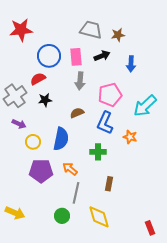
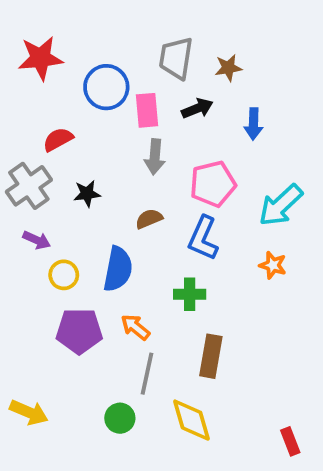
gray trapezoid: (91, 30) -> (176, 58), turned -95
blue circle: (49, 56) -> (106, 87), moved
red semicircle: (38, 79) -> (58, 139), moved
orange star: (130, 137) -> (273, 265), moved
brown rectangle: (109, 184) -> (211, 356), size x1.5

